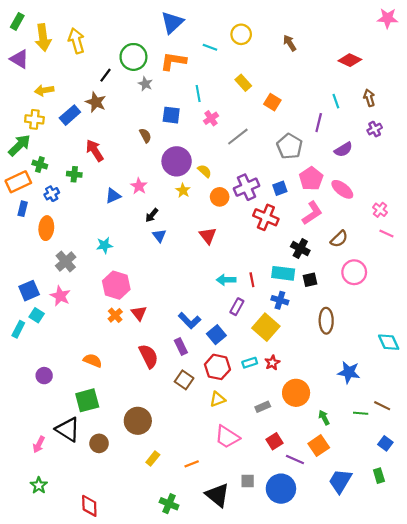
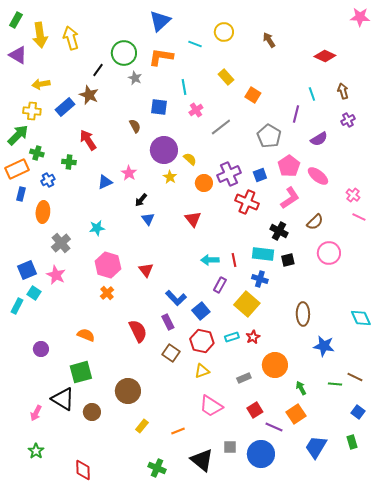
red triangle: (139, 313) -> (146, 270), moved
brown ellipse: (326, 321) -> (303, 314), moved

